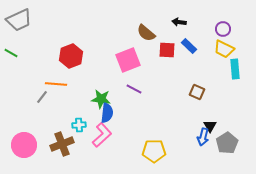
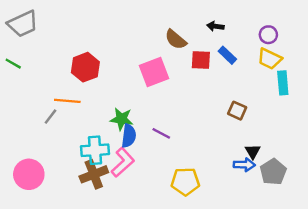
purple line: (134, 89) -> (161, 133), moved
cyan cross: (79, 125) -> (95, 150), size x1.6
blue arrow: (203, 137) -> (244, 165), turned -102
brown cross: (62, 144) -> (94, 174), moved

